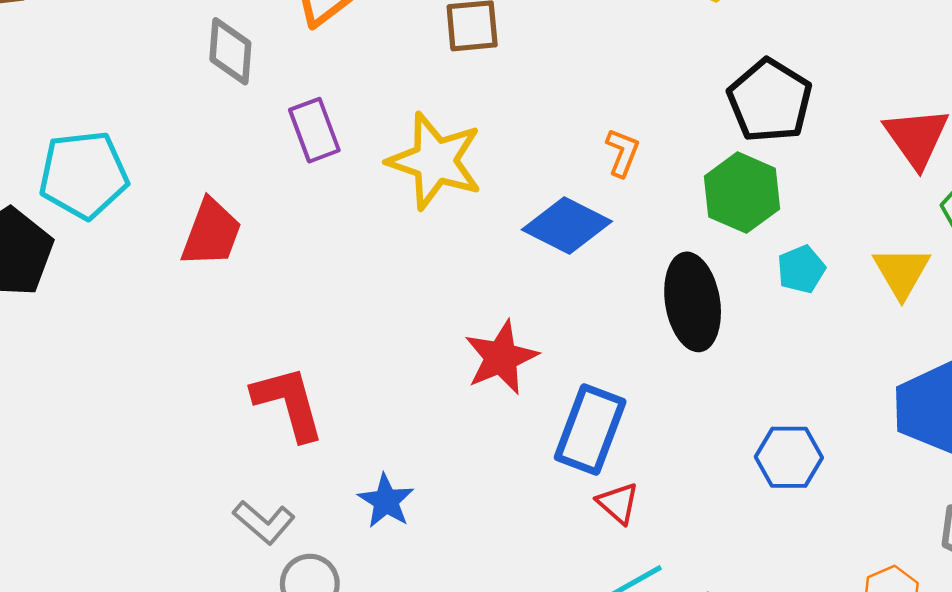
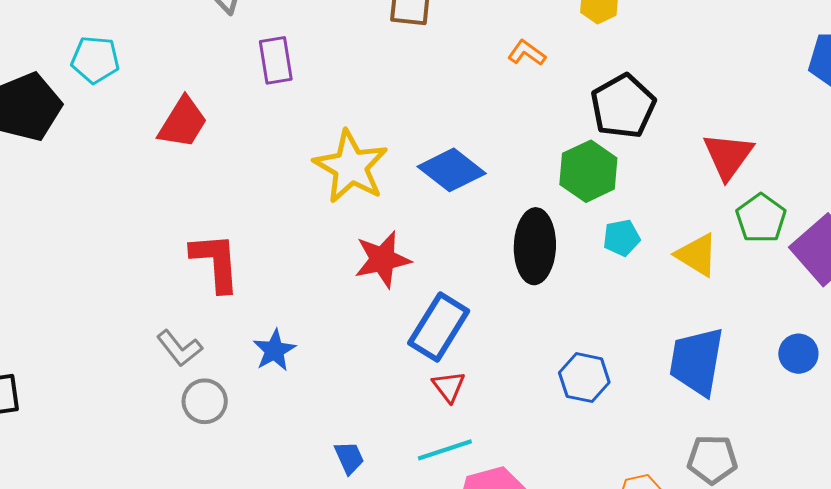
orange L-shape: (622, 152) -> (527, 53), moved, turned -87
yellow star: (435, 161) -> (351, 167), moved
cyan pentagon: (84, 175) -> (95, 60), size x0.7
yellow triangle: (902, 272) -> (697, 255), turned -39

